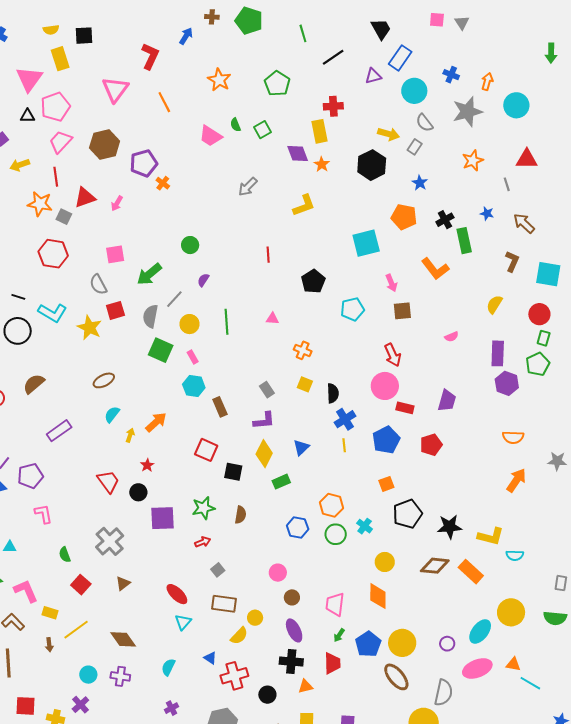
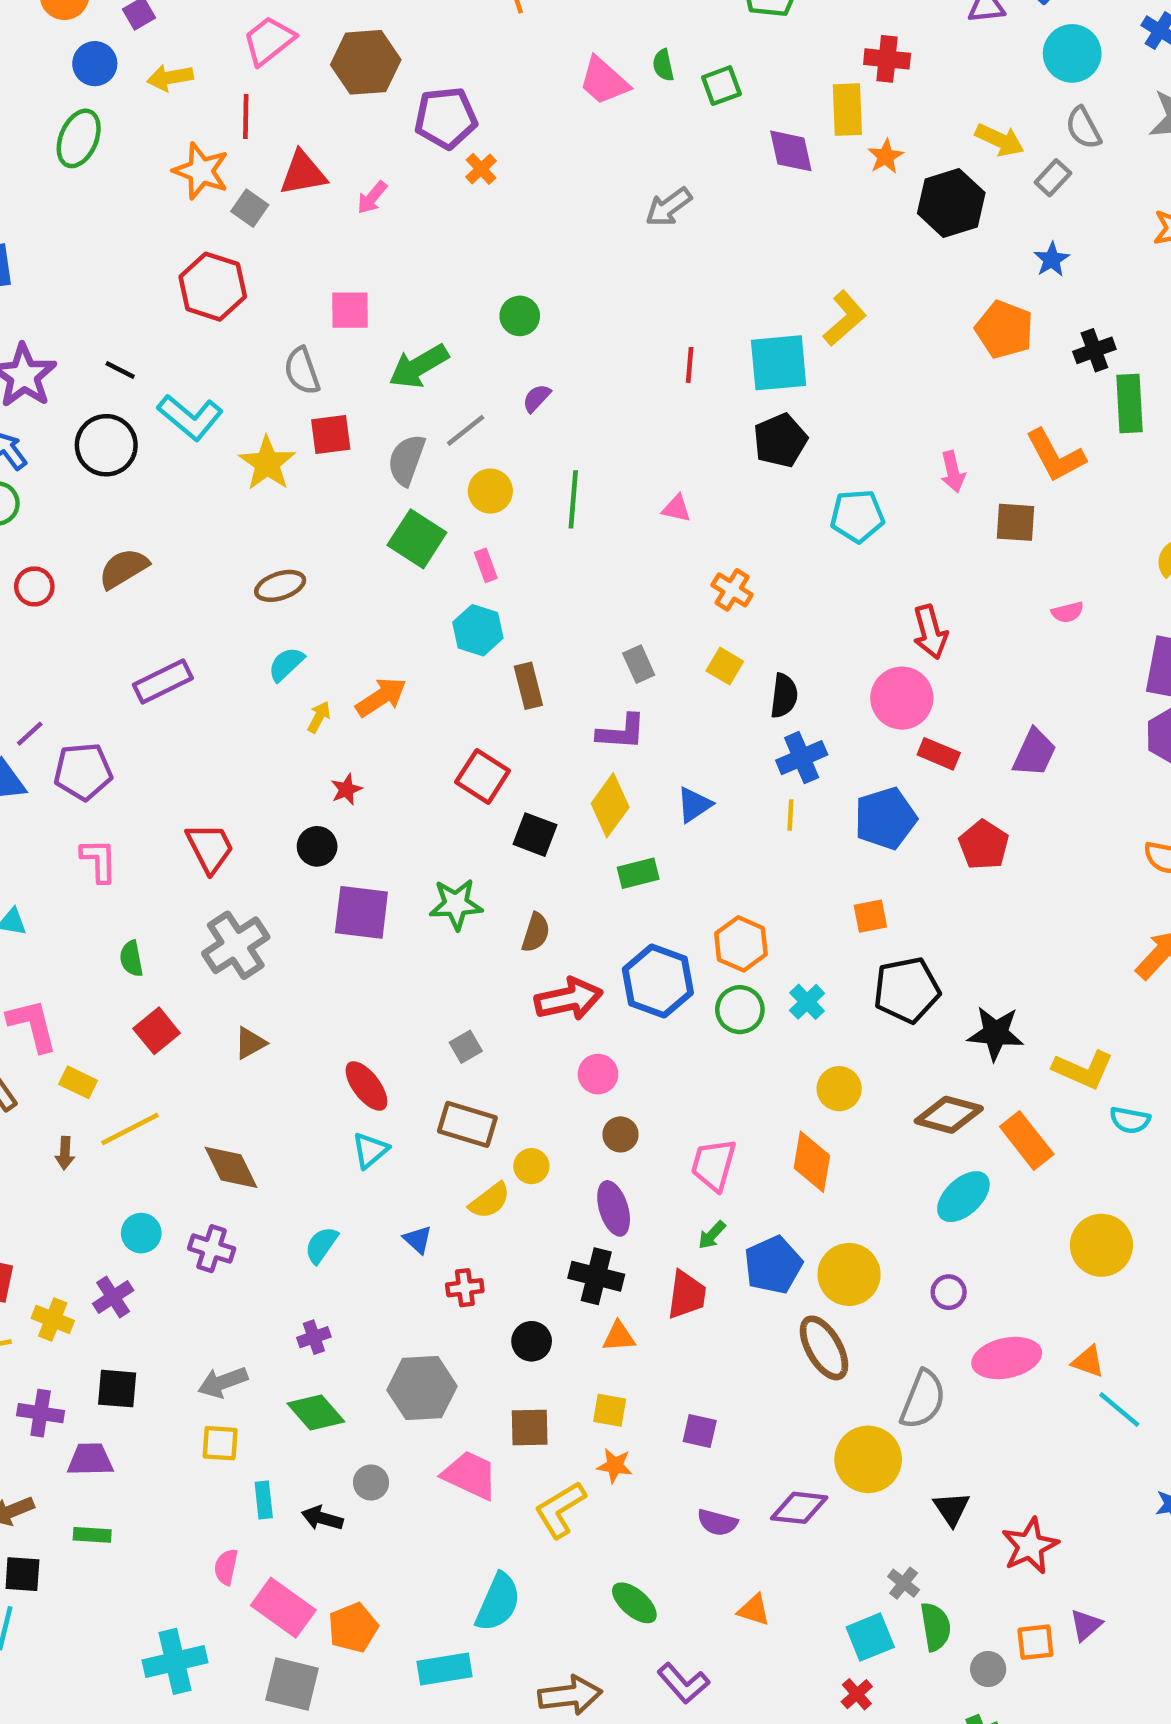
orange star: (322, 164) -> (886, 156), moved
yellow L-shape: (304, 205) -> (845, 318), moved, turned -30
cyan square: (366, 243) -> (779, 363), moved
brown square: (402, 311) -> (1015, 522), moved
red pentagon: (431, 445) -> (984, 845), turned -30
red trapezoid: (108, 481) -> (210, 848), moved
blue hexagon: (298, 527) -> (658, 981), size x1.4
red arrow: (203, 542) -> (569, 999), moved, size x1.8
cyan ellipse: (480, 631) -> (963, 1197), moved
red cross: (234, 676) -> (465, 1288), size x0.6

